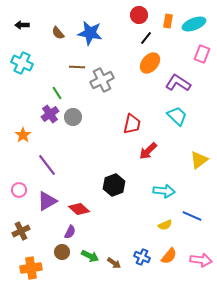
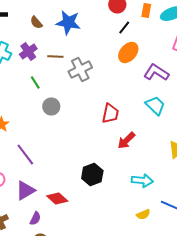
purple cross: (50, 114) -> (28, 51), moved
purple semicircle: (70, 232) -> (35, 218), moved

